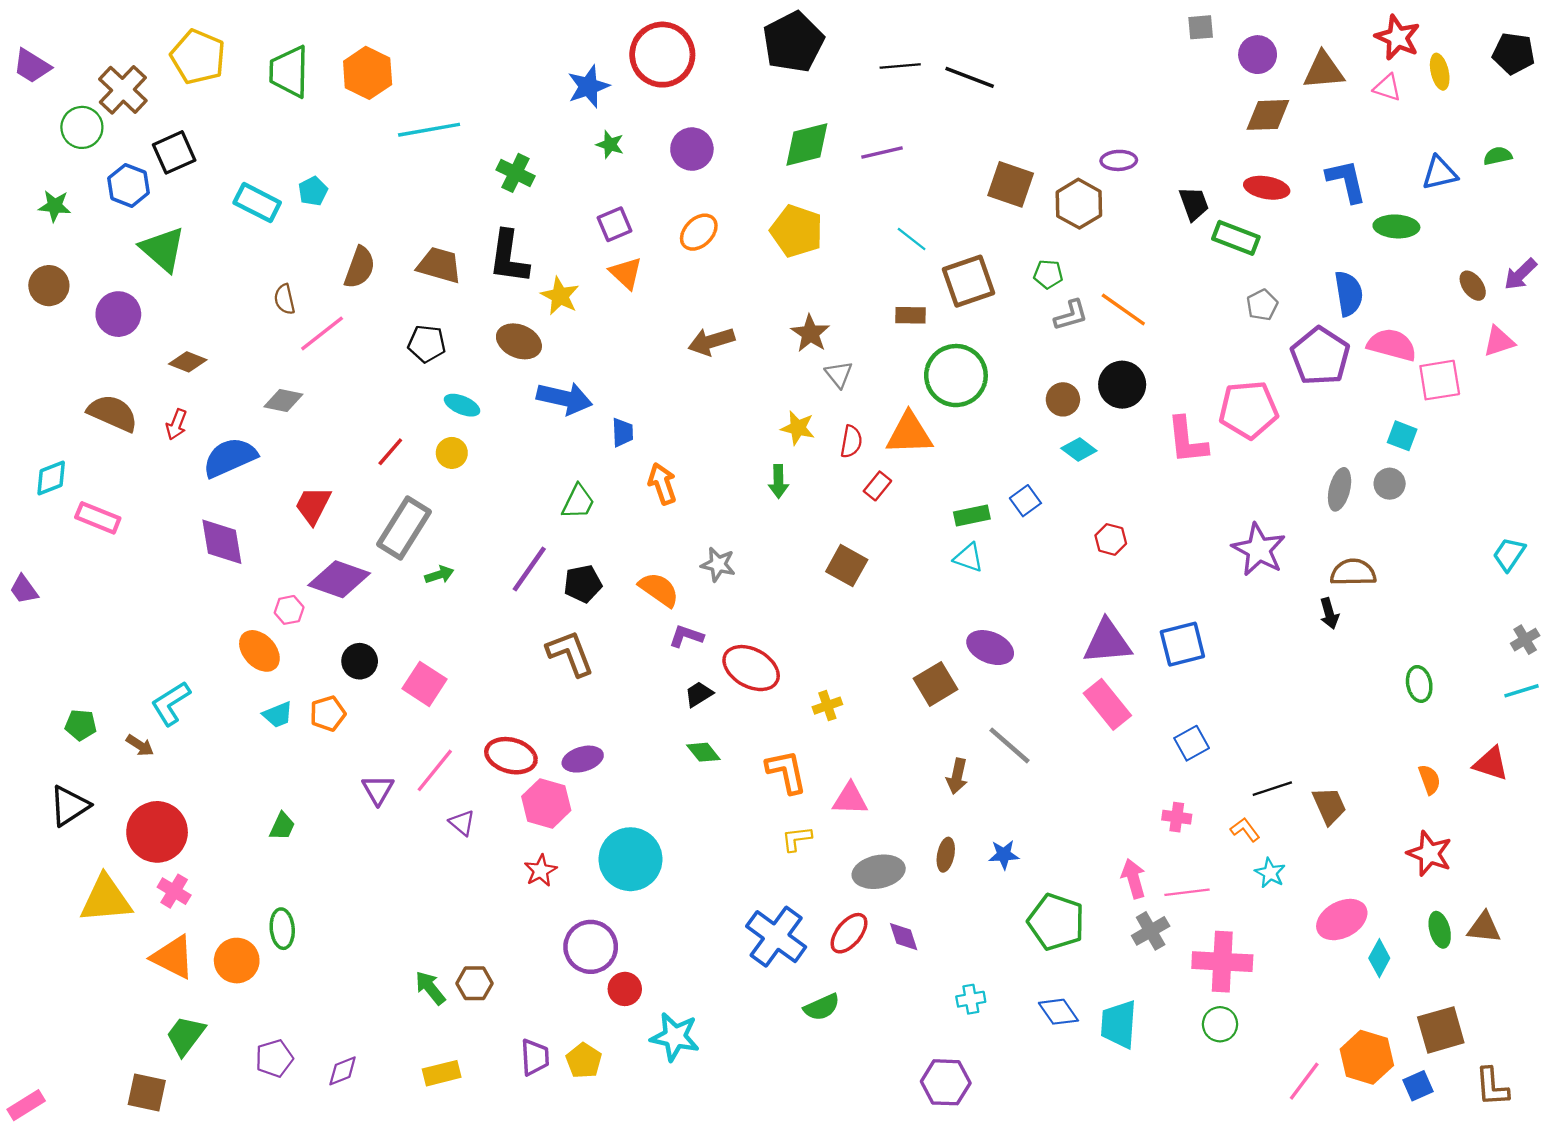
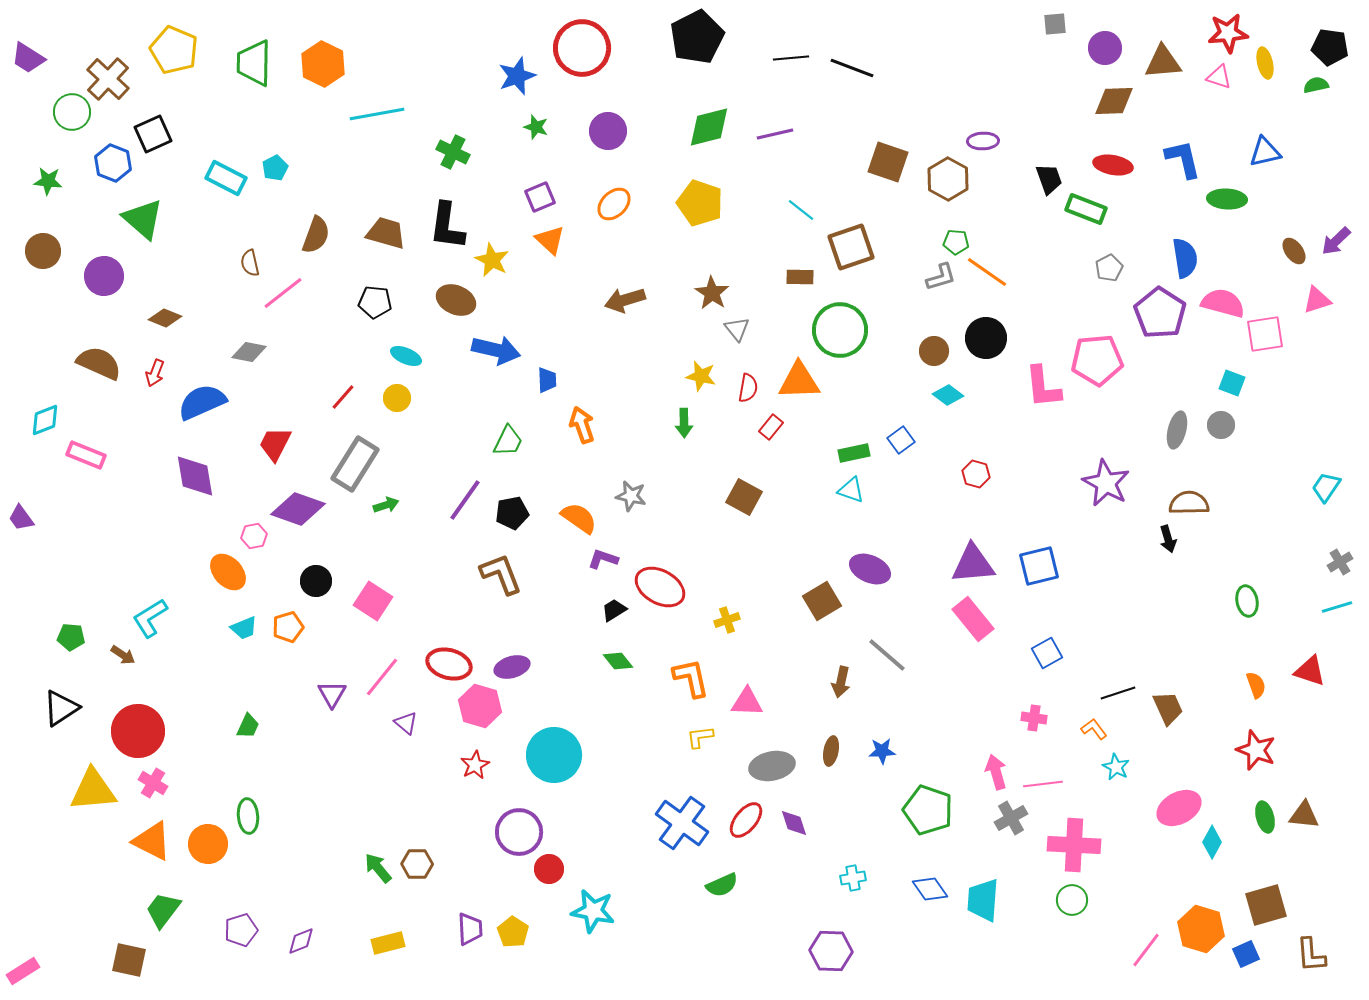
red star: (1398, 38) -> (1228, 33), turned -30
green semicircle: (1498, 156) -> (1316, 85), moved
green pentagon: (1048, 274) -> (956, 242), moved

